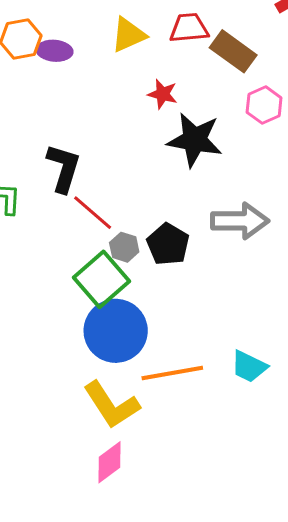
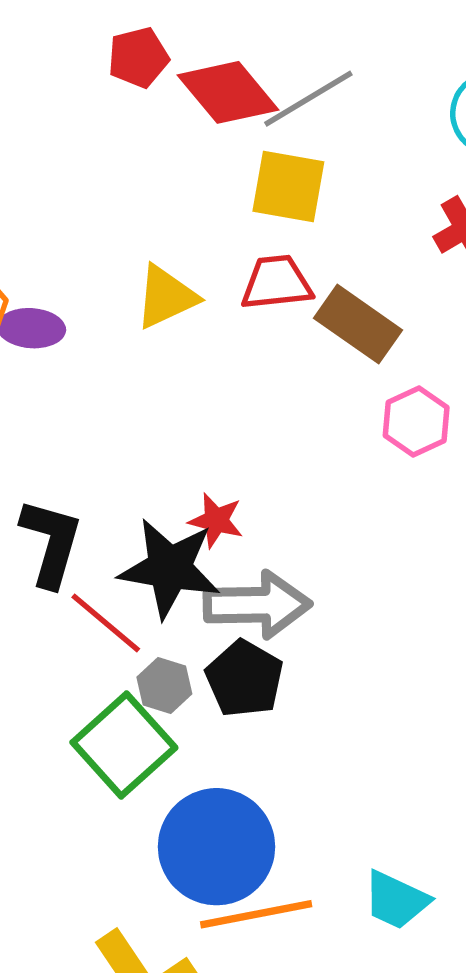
red star: (163, 94) -> (216, 520), moved
black star: (195, 140) -> (170, 568), moved
gray arrow: (240, 221) -> (257, 605), moved
blue circle: (116, 331) -> (216, 847), moved

